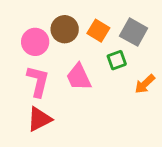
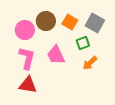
orange arrow: (145, 84) -> (90, 63), moved
red triangle: (39, 119) -> (28, 85), turned 36

